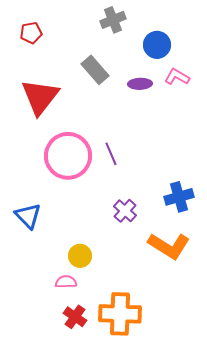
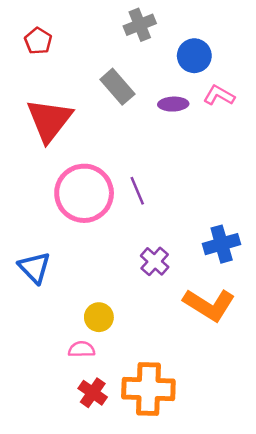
red pentagon: (31, 33) -> (38, 41), turned -30

